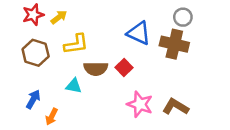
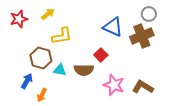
red star: (33, 15) -> (19, 19), moved
brown cross: (174, 44) -> (142, 36), turned -35
brown hexagon: (36, 53) -> (41, 58), moved
brown semicircle: (96, 69) -> (84, 70), moved

